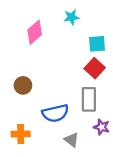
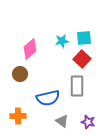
cyan star: (72, 17) -> (62, 41), moved
pink diamond: (35, 32) -> (30, 49), moved
purple star: (102, 127) -> (88, 122), moved

